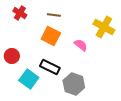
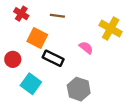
orange square: (51, 36) -> (37, 38), moved
black rectangle: (50, 67) -> (53, 58), moved

